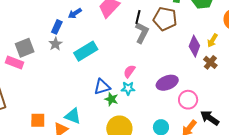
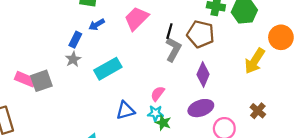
yellow arrow: (212, 40) -> (255, 61), size x1.6
purple diamond: (194, 46) -> (203, 74), moved
gray square: (25, 48) -> (41, 81), moved
brown cross: (210, 62) -> (258, 111), moved
green star: (111, 99) -> (163, 123), moved

